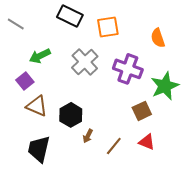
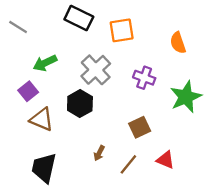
purple cross: (128, 69) -> (144, 78), size x0.7
brown square: (142, 111) -> (140, 127), moved
black hexagon: (71, 115) -> (80, 104), moved

